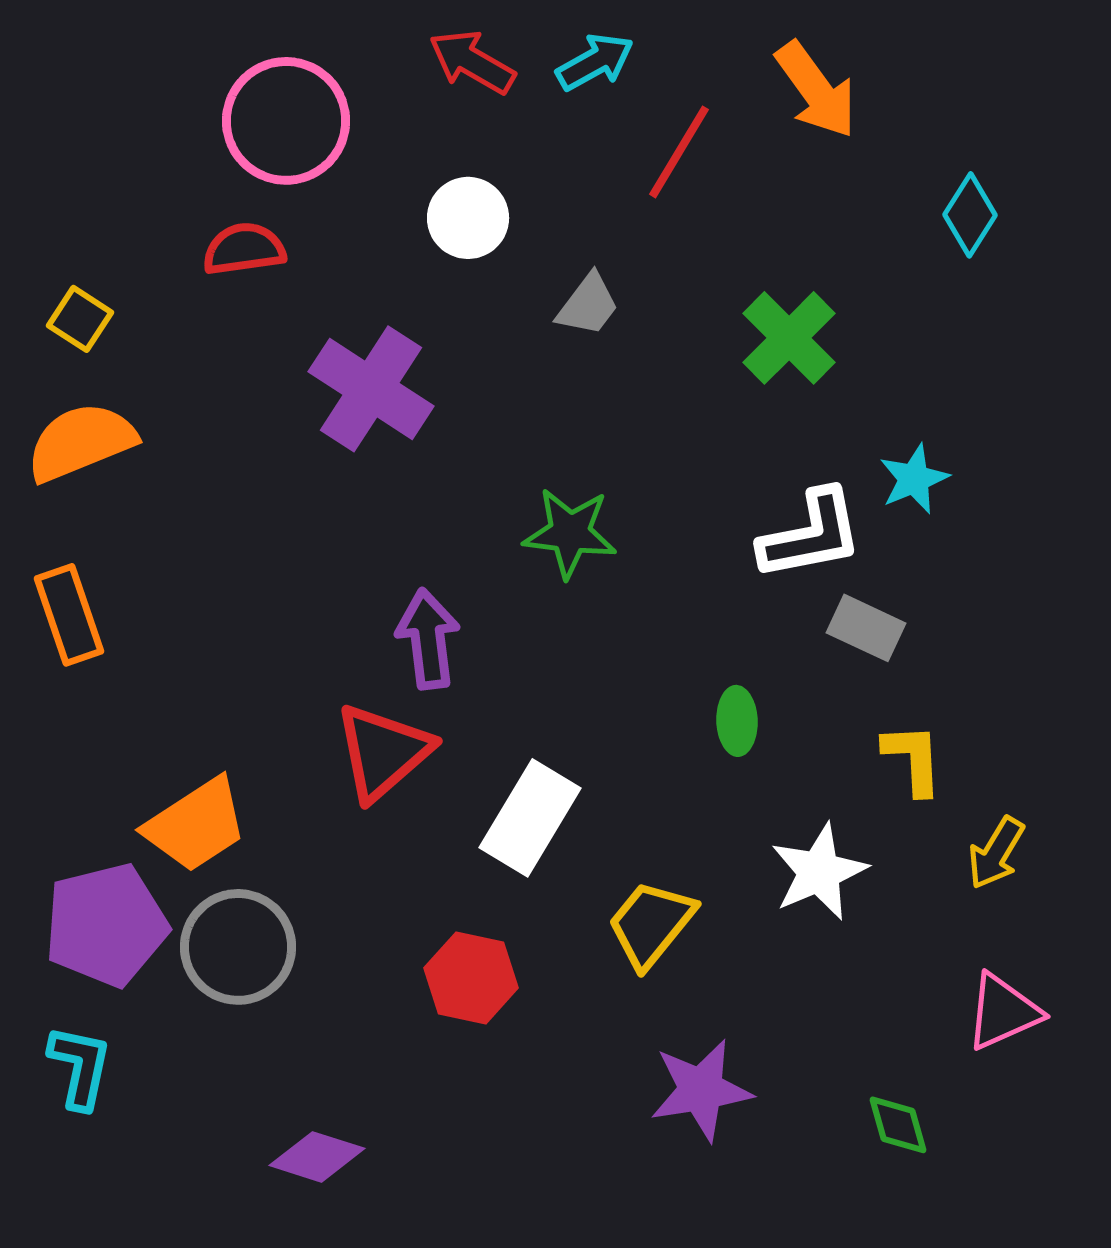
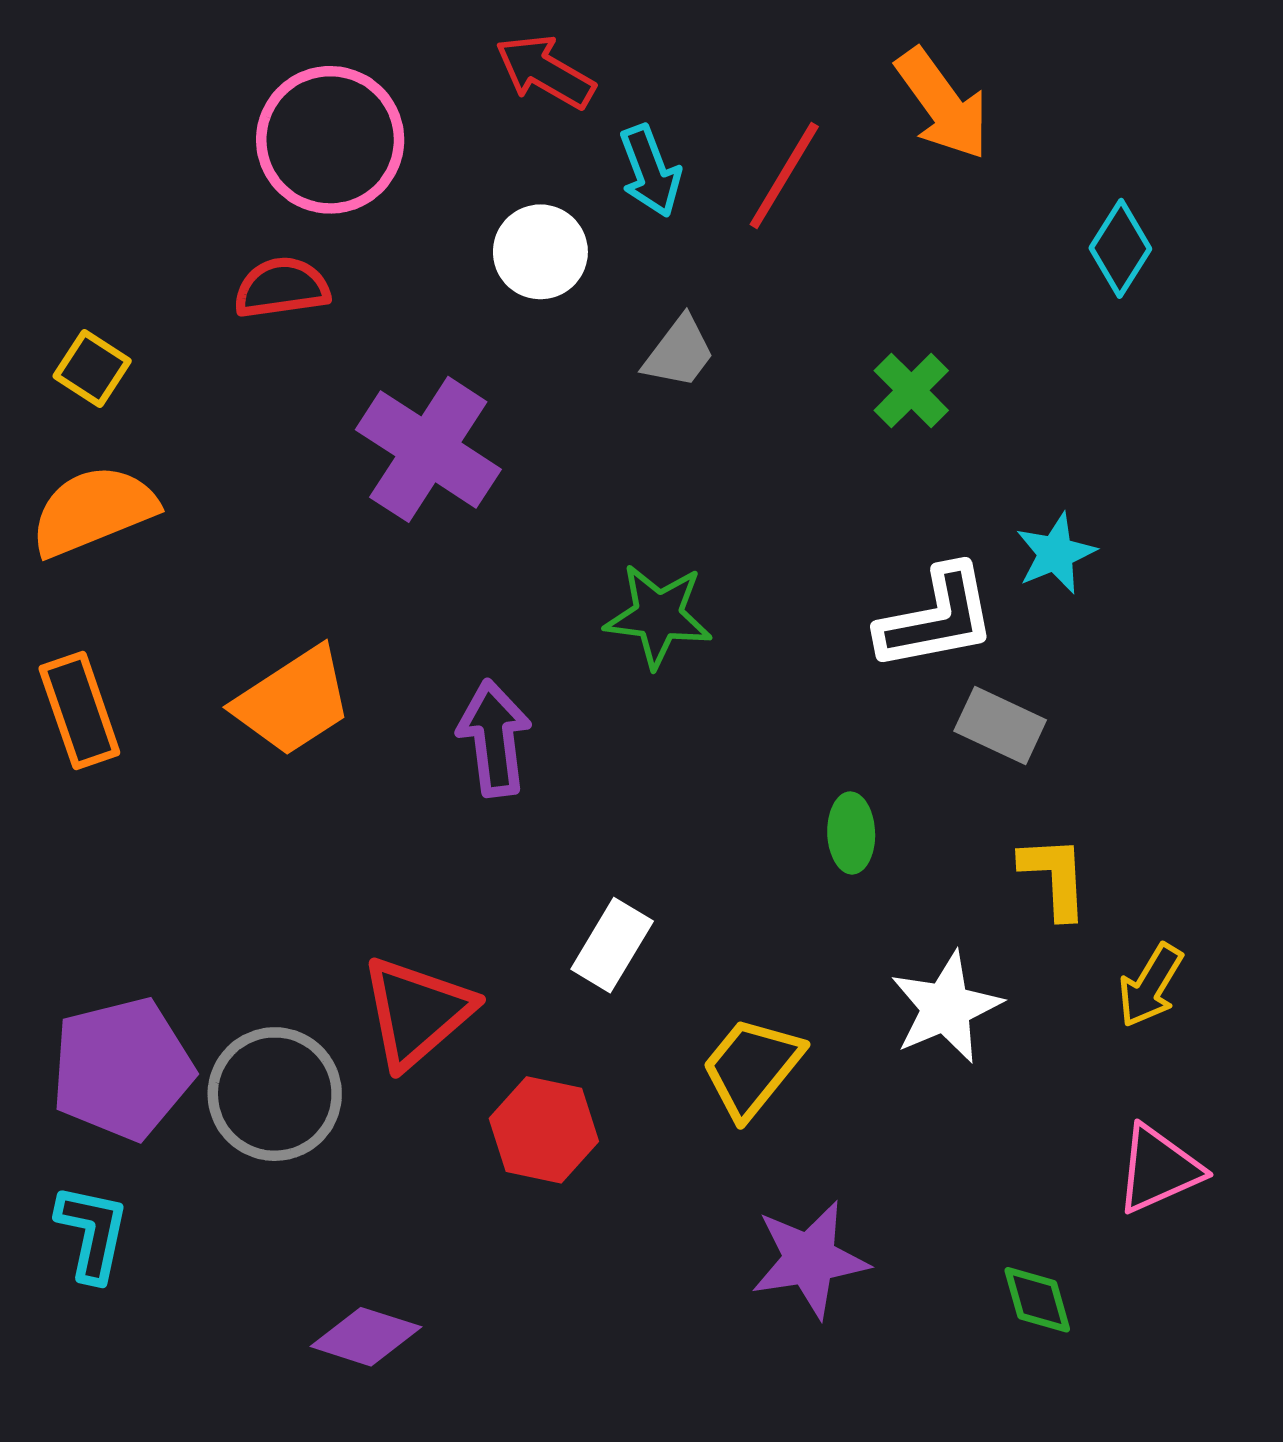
cyan arrow: (595, 62) -> (650, 171), moved, turned 98
green cross: (789, 338) -> (911, 390), size x0.7
red triangle: (383, 752) -> (417, 1012), moved
white rectangle: (530, 818) -> (612, 945), size x0.7
orange trapezoid: (196, 825) -> (293, 701), moved

